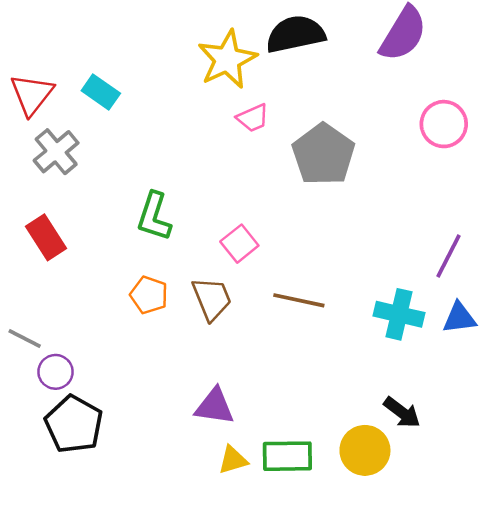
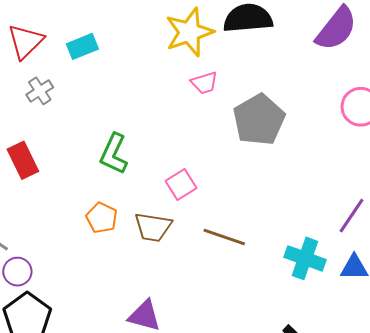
cyan rectangle: (101, 92) -> (82, 46), turned -64
gray cross: (56, 152) -> (40, 91), size x0.7
brown trapezoid: (212, 299) -> (153, 227), turned 114

